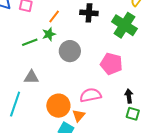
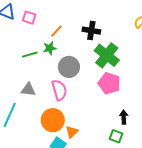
green cross: (124, 25) -> (107, 55), moved
pink semicircle: (91, 95) -> (59, 90), moved, turned 80
green square: (133, 114) -> (116, 136), moved

